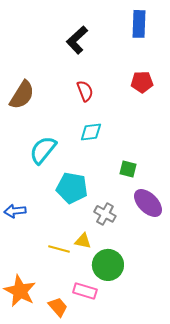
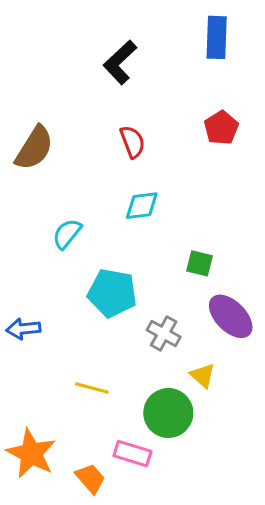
red pentagon: (142, 82) -> (221, 128), turned -30
cyan semicircle: (43, 150) -> (67, 234), size x0.7
yellow triangle: (83, 241) -> (203, 376), moved, turned 30

